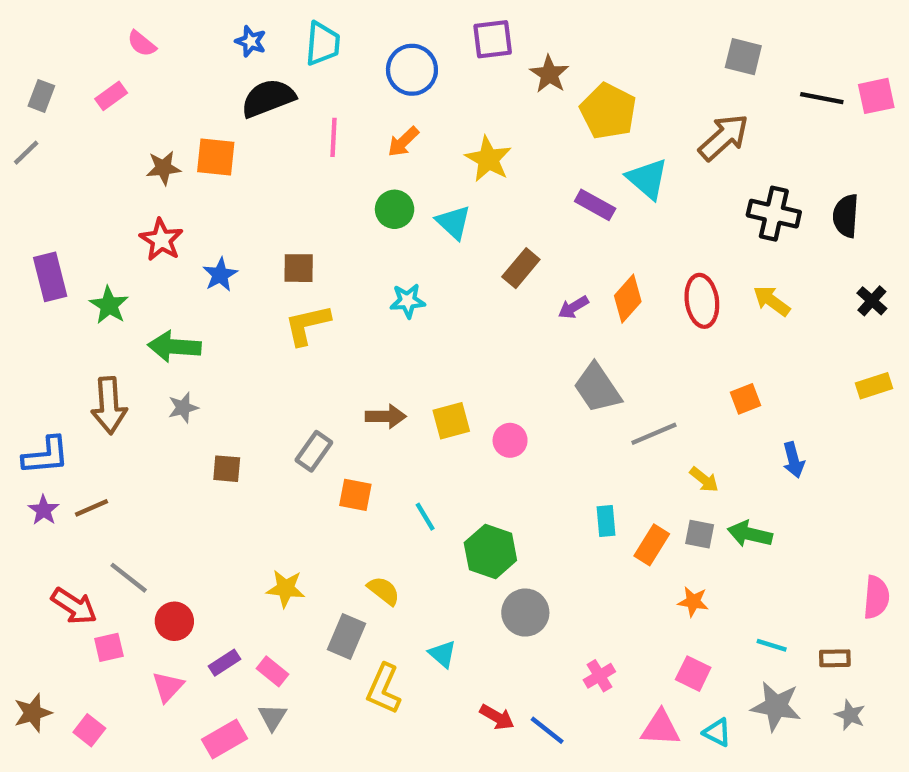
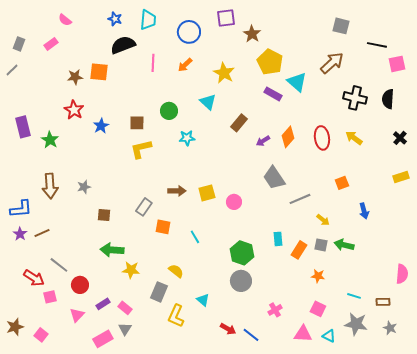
pink square: (876, 96) -> (397, 64), moved
yellow pentagon: (608, 111) -> (270, 62), moved
green circle: (395, 209) -> (169, 111), moved
green arrow: (174, 347) -> (112, 250), moved
green hexagon: (490, 551) -> (242, 253), moved

